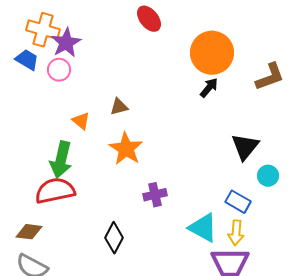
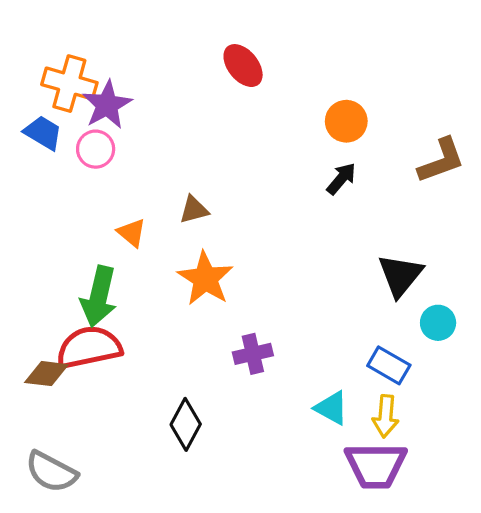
orange circle: (212, 53) -> (346, 121), size x0.6
cyan triangle: (203, 228) -> (332, 408), size x0.7
brown diamond: (29, 232) -> (46, 374), moved

